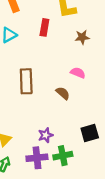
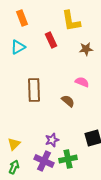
red rectangle: (44, 27) -> (51, 40), turned -35
purple cross: (37, 158) -> (44, 161), turned 30

